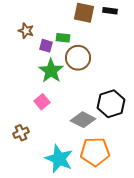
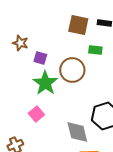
green rectangle: (63, 38) -> (95, 50), moved
gray diamond: (83, 120) -> (77, 132), turned 50

